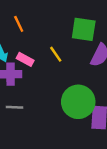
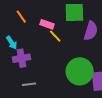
pink rectangle: (25, 59) -> (47, 24), moved

